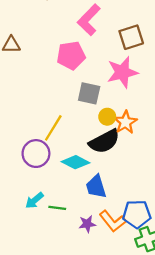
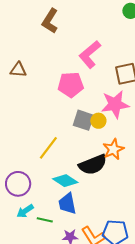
yellow circle: (107, 117) -> (98, 121), moved
purple circle: (36, 154) -> (18, 184), moved
blue trapezoid: (96, 187) -> (67, 204), moved

